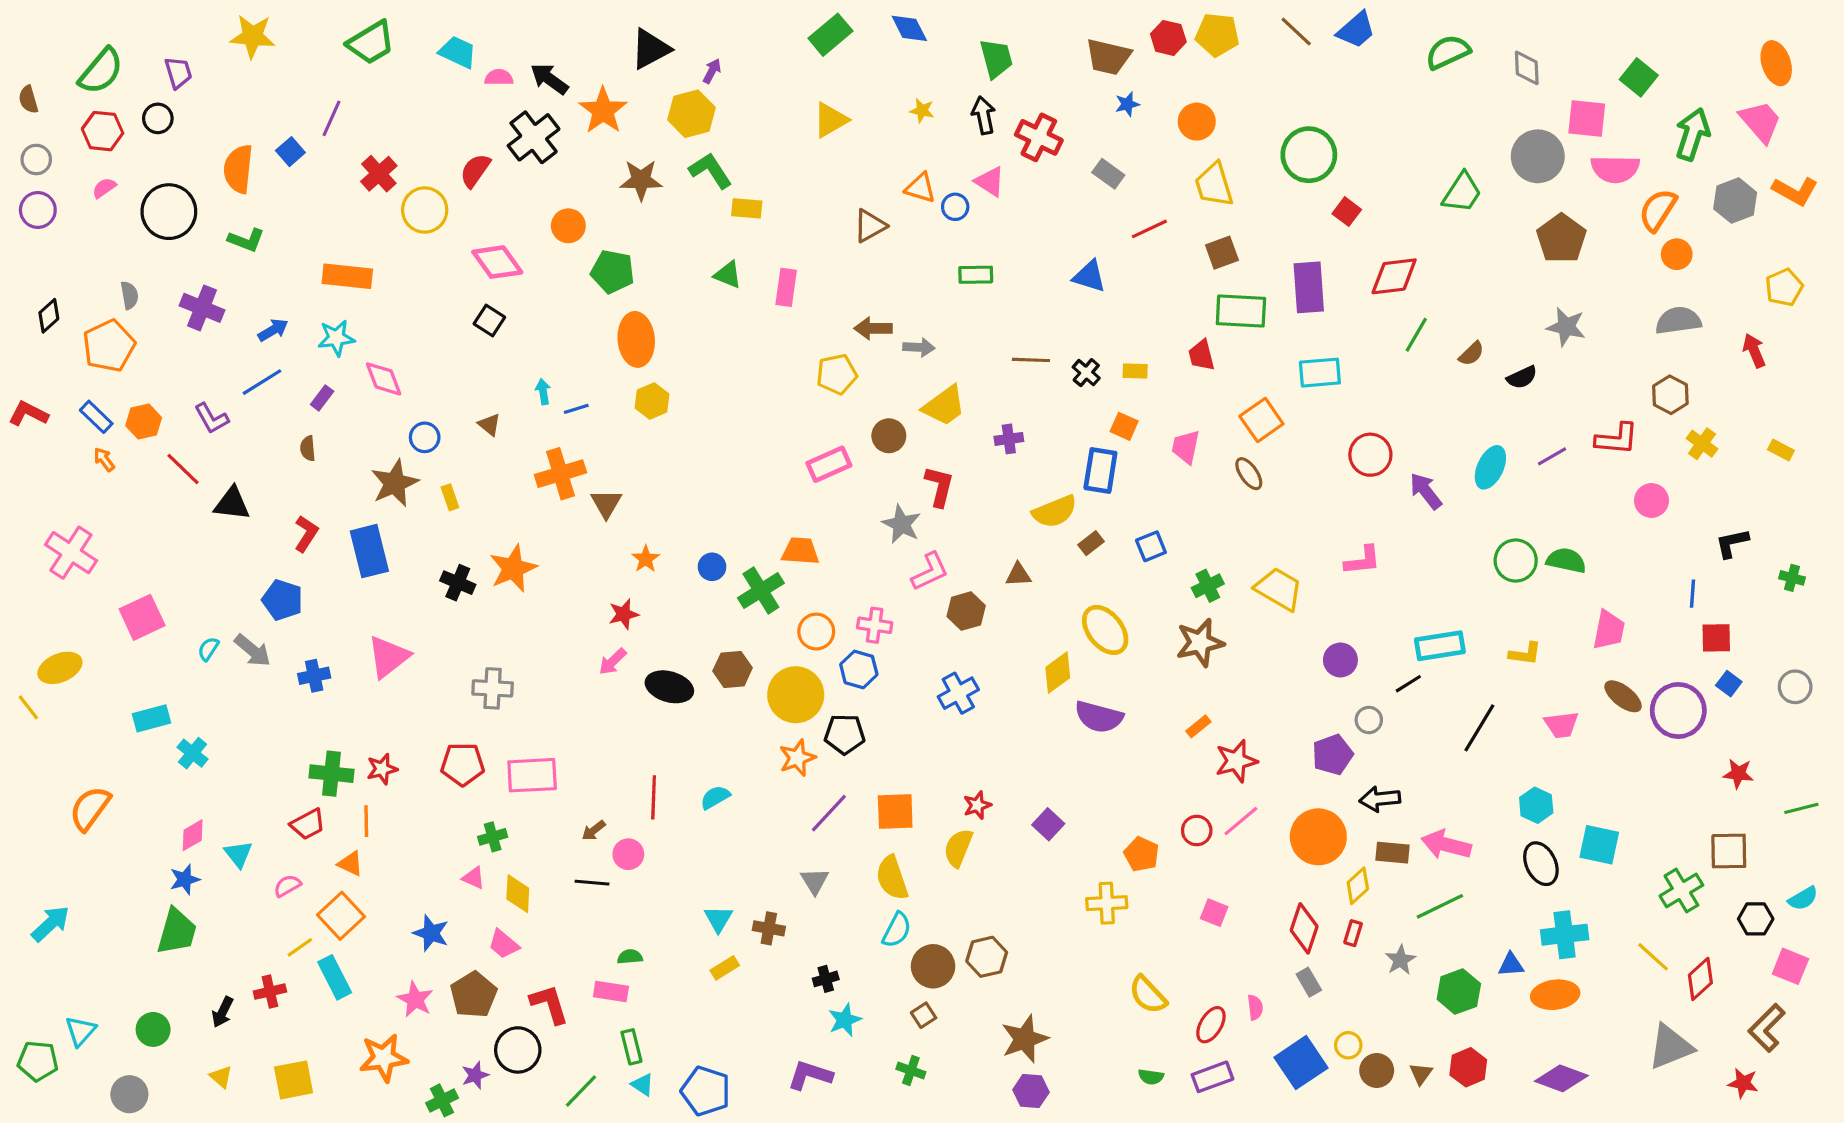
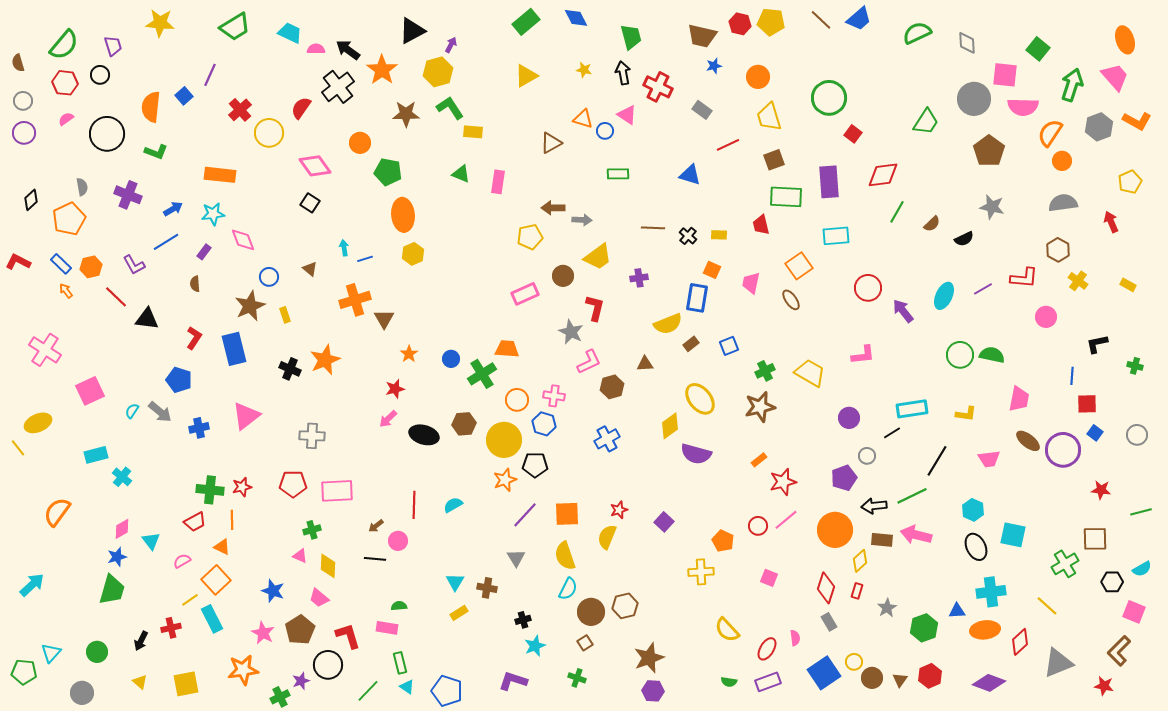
green line: (1440, 906) -> (912, 496), moved
red diamond: (1700, 979) -> (1020, 642), moved

